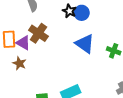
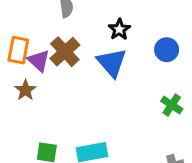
blue circle: (82, 13) -> (167, 50), moved
blue triangle: (85, 44) -> (112, 63), moved

